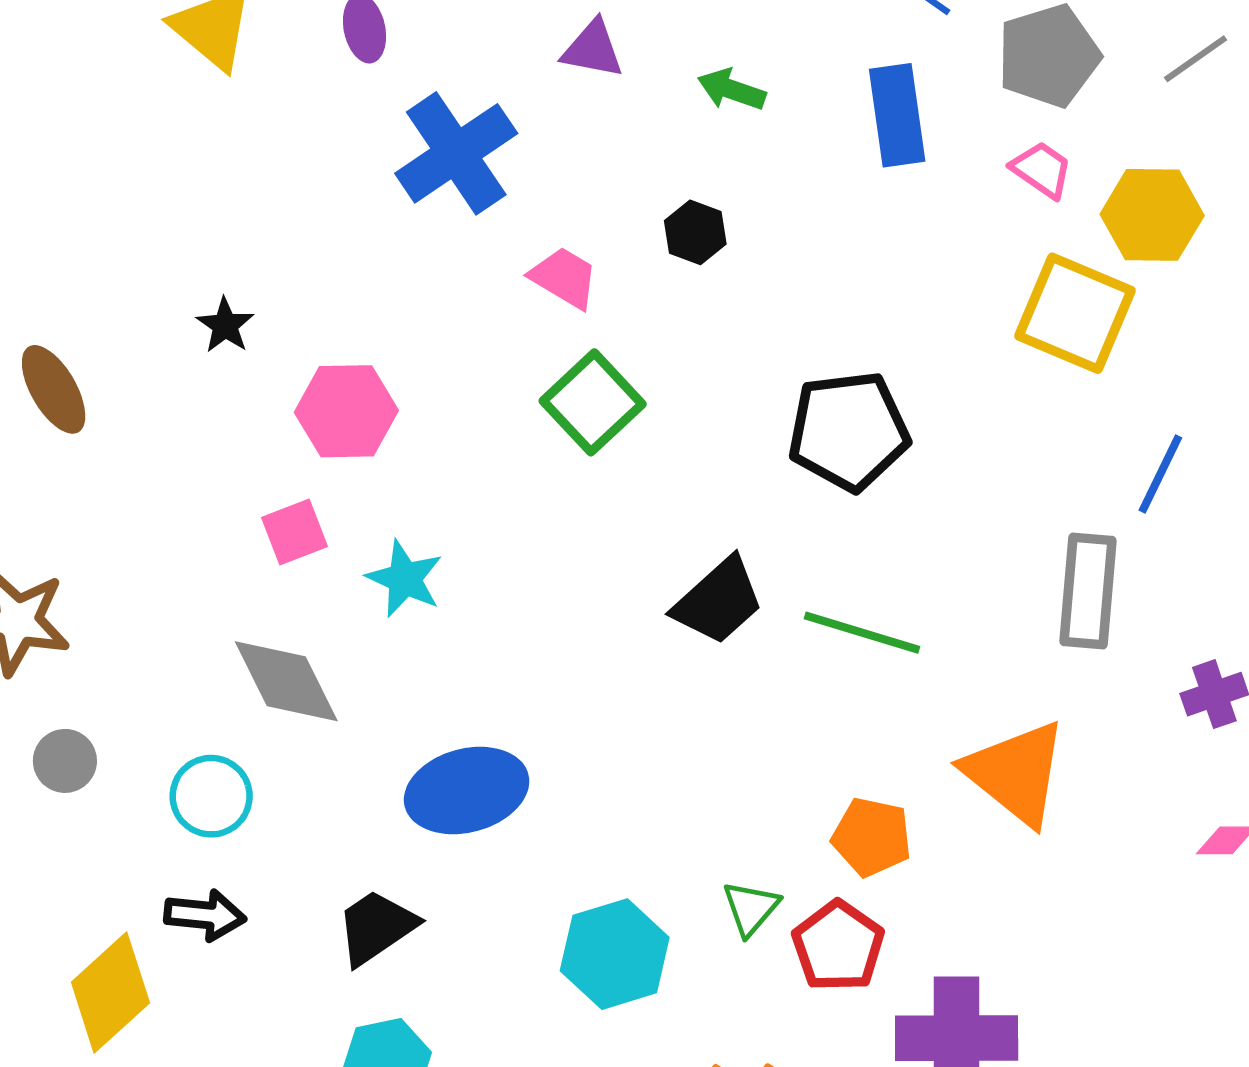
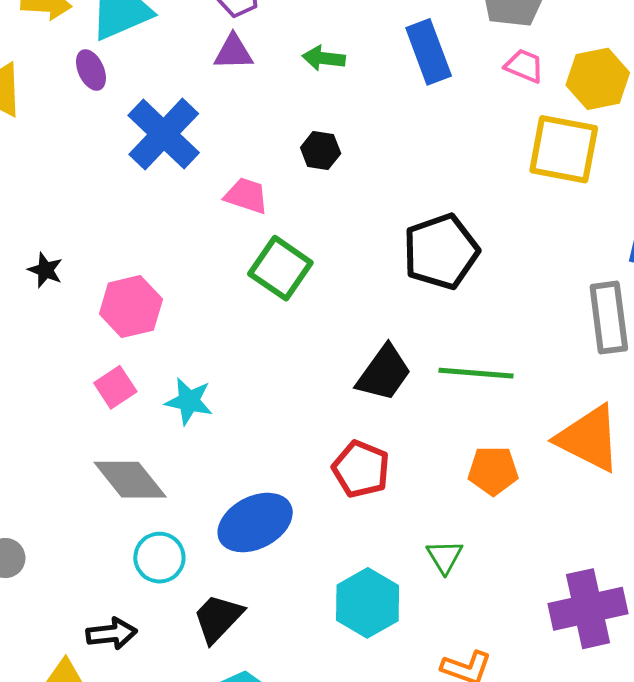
cyan circle: (211, 796) -> (159, 558), moved
orange pentagon: (872, 837) -> (493, 471), moved
red pentagon: (838, 946) -> (361, 469), moved

